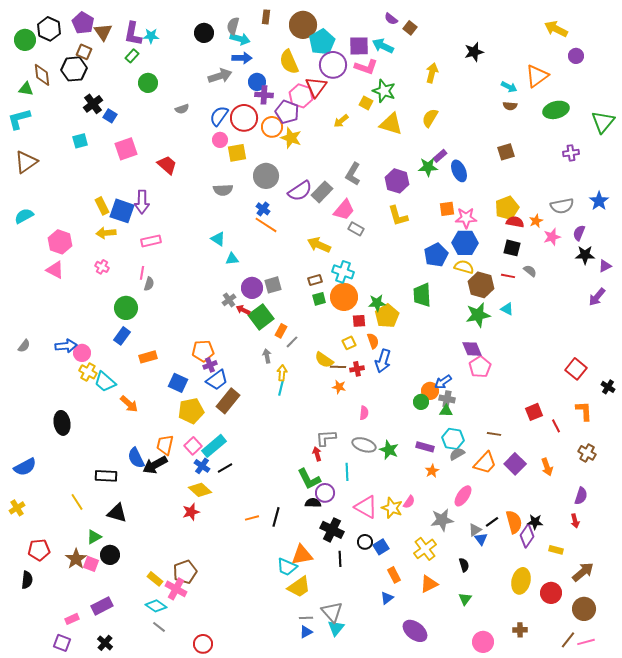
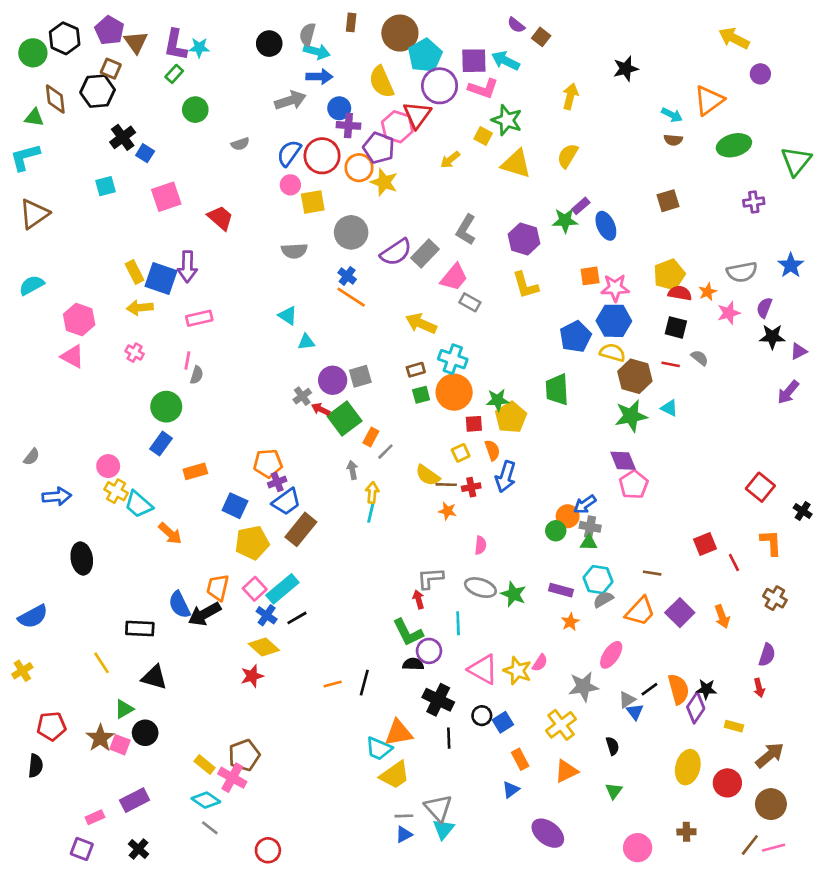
blue arrow: (66, 346) -> (57, 496), moved

